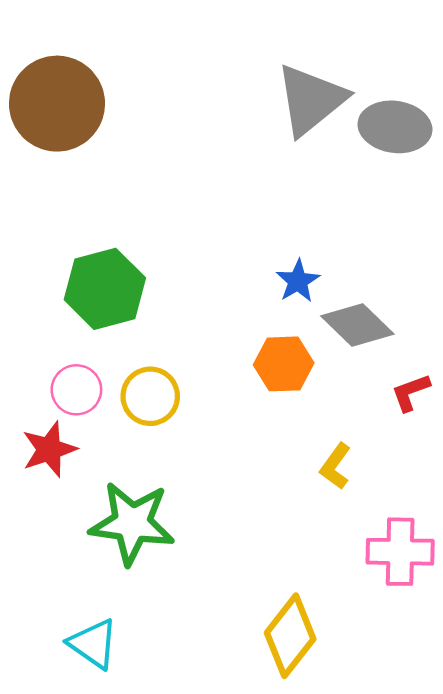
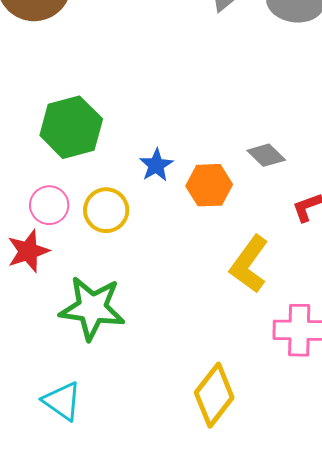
blue star: (298, 281) -> (156, 165), moved
gray diamond: (357, 325) -> (266, 155), size x0.7
yellow L-shape: (335, 466) -> (249, 264), size x1.6

